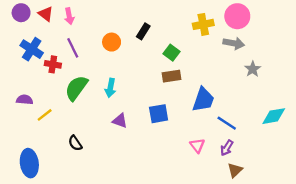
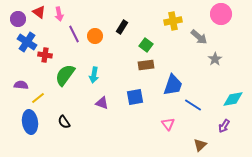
purple circle: (21, 13) -> (18, 19), moved
pink circle: (237, 16) -> (221, 14), moved
gray arrow: (234, 43) -> (199, 37), turned 30
purple line: (73, 48) -> (74, 34), moved
purple arrow: (227, 148) -> (224, 126), moved
blue ellipse: (29, 163) -> (30, 122), moved

